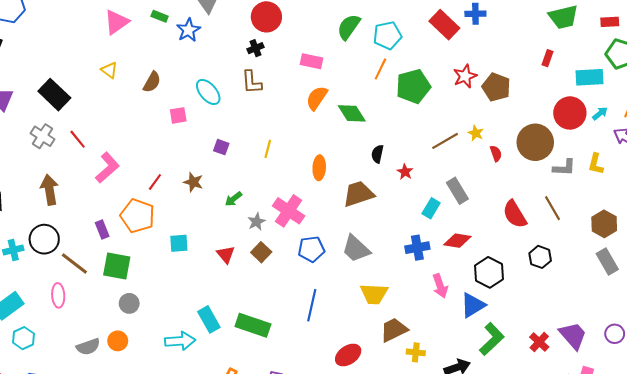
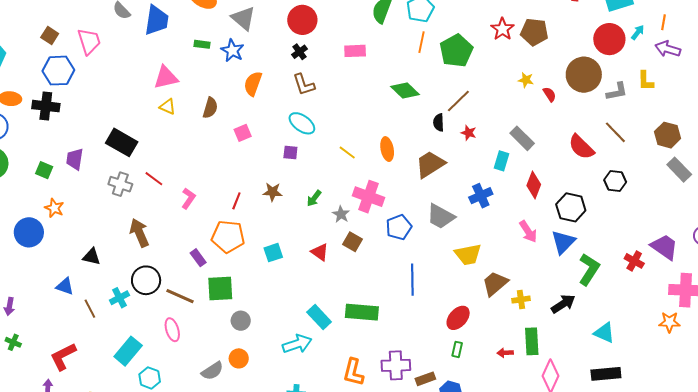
pink triangle: (116, 22) -> (166, 77), moved, turned 36
cyan ellipse: (208, 92) -> (302, 123), moved
orange semicircle: (317, 98) -> (253, 84), moved
brown line: (445, 141) -> (458, 101), moved
yellow line: (268, 149) -> (347, 152), moved, turned -54
pink L-shape: (107, 168) -> (188, 198), size x0.7
red diamond: (457, 241) -> (534, 185), turned -64
blue cross: (417, 248) -> (481, 196), moved

